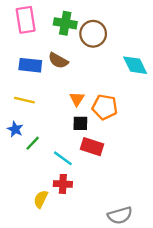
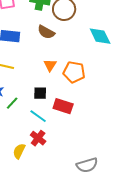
brown semicircle: (58, 61) -> (46, 32), moved
black square: (80, 123) -> (40, 93), moved
red cross: (63, 184) -> (38, 138), turned 35

